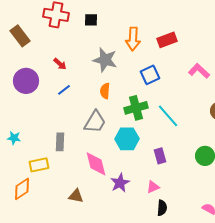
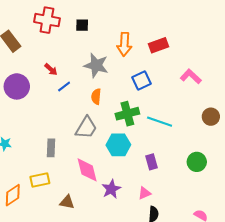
blue line: (64, 90) -> (64, 86), moved
cyan line: (168, 116) -> (160, 122), turned -30
yellow rectangle: (39, 165) -> (40, 180), moved

